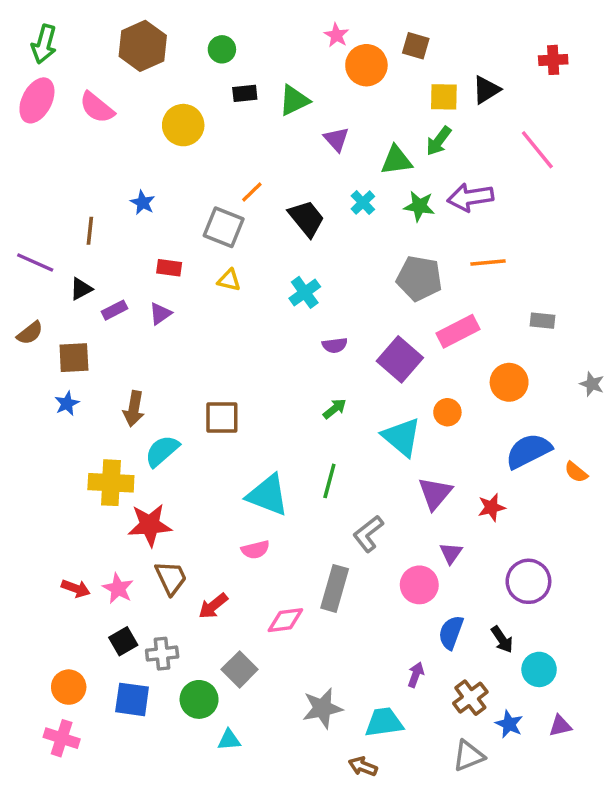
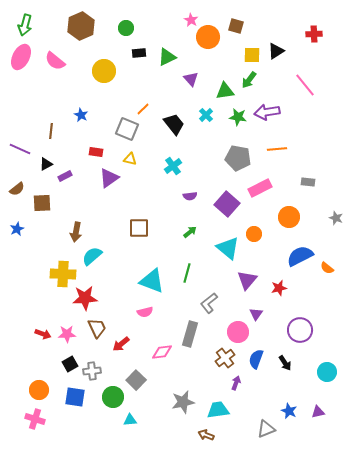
purple triangle: (160, 314) -> (109, 178), moved, size x1.5
blue star: (67, 403) -> (17, 229), moved
brown square: (222, 418) -> (139, 228), moved
pink star: (118, 588) -> (67, 334), turned -30
cyan circle: (539, 669) -> (327, 372), moved
brown cross: (470, 698) -> (225, 358), moved

